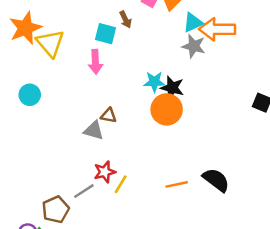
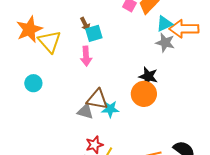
brown arrow: (125, 20) -> (85, 24), moved
cyan square: (105, 34) -> (94, 33), turned -30
cyan star: (154, 82) -> (110, 109), moved
brown triangle: (109, 116) -> (97, 99), size x1.6

